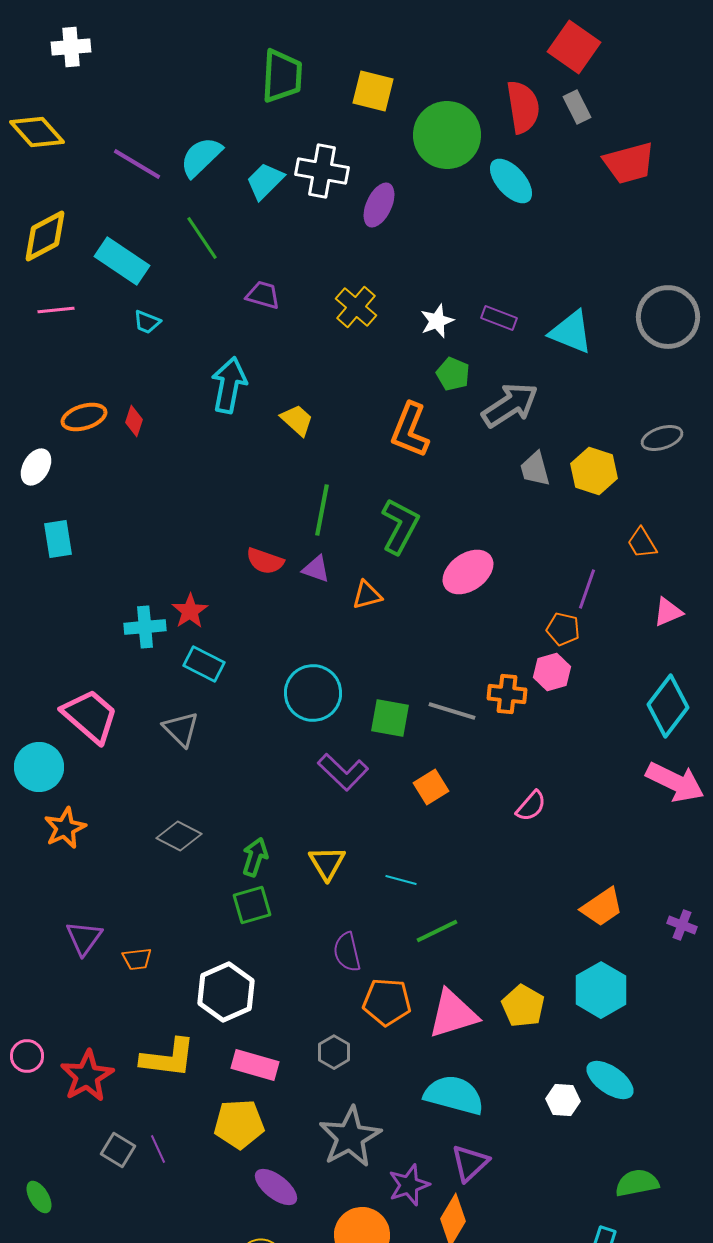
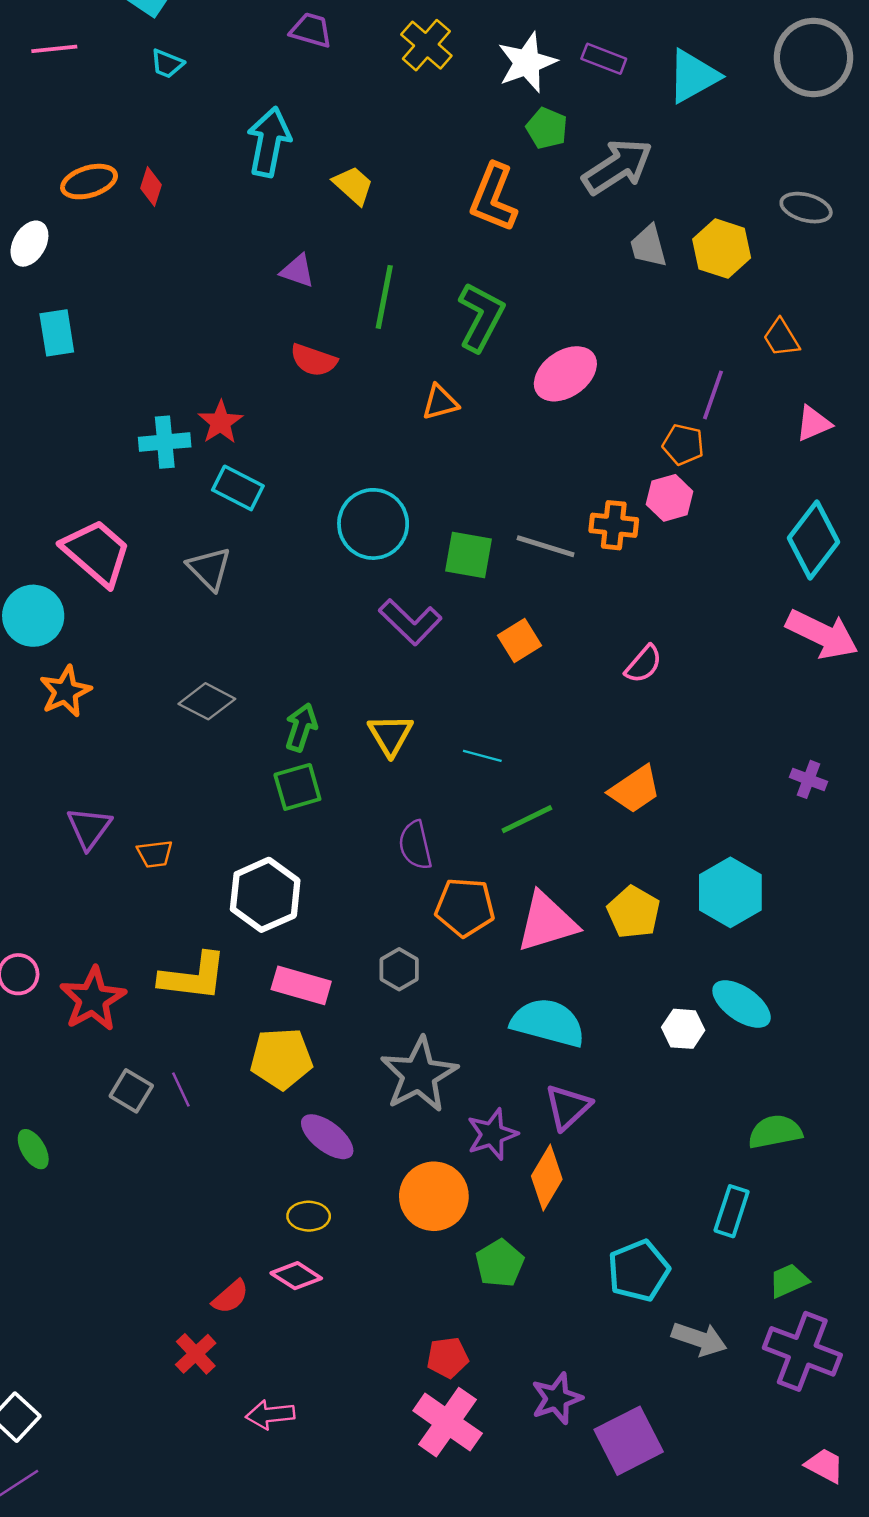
white star: (437, 321) -> (527, 62), size x1.4
cyan triangle: (571, 332) -> (693, 76), turned -51
gray ellipse: (662, 438) -> (806, 208), turned 33
purple triangle: (316, 569) -> (297, 271), moved
orange trapezoid: (602, 907) -> (635, 789), moved
purple cross: (682, 925) -> (809, 779), moved

